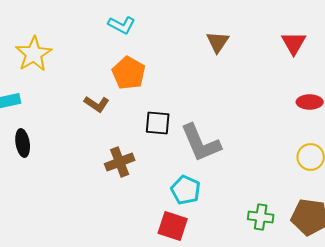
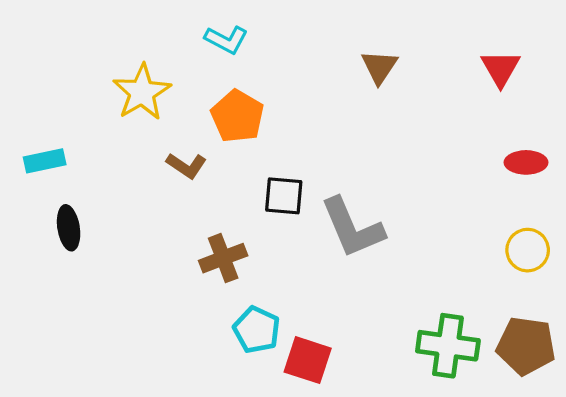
yellow star: (34, 54) -> (142, 92), moved
cyan pentagon: (186, 190) -> (257, 330), moved
green cross: (261, 217) -> (448, 346), size x1.5

